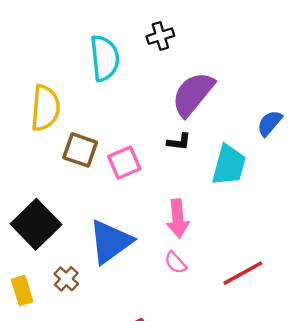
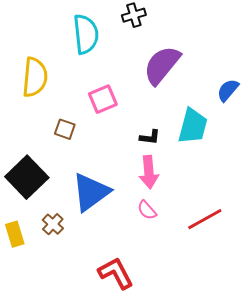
black L-shape: (179, 142) -> (150, 137), moved
brown square: (80, 150) -> (65, 129), moved, size x0.7
pink square: (124, 163) -> (103, 99), moved

